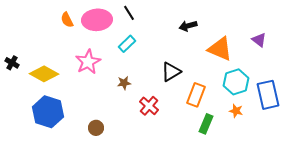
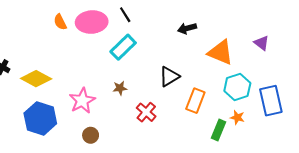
cyan rectangle: (127, 44) -> (123, 47), size x1.4
pink star: (88, 62) -> (82, 101), moved
green rectangle: (206, 124) -> (218, 130), moved

